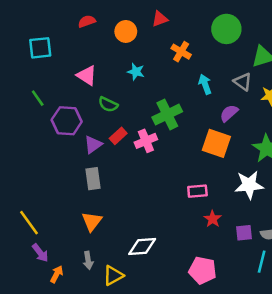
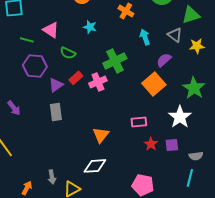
green line: (38, 98) -> (27, 40), moved, turned -40
orange square: (216, 143) -> (154, 84), turned 30
white star: (249, 185) -> (180, 117), turned -30
orange triangle: (92, 221) -> (101, 135), moved
purple square: (244, 233) -> (172, 145), moved
purple arrow: (40, 253) -> (14, 108), moved

